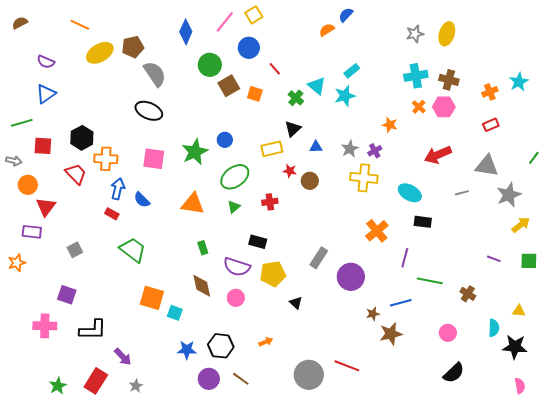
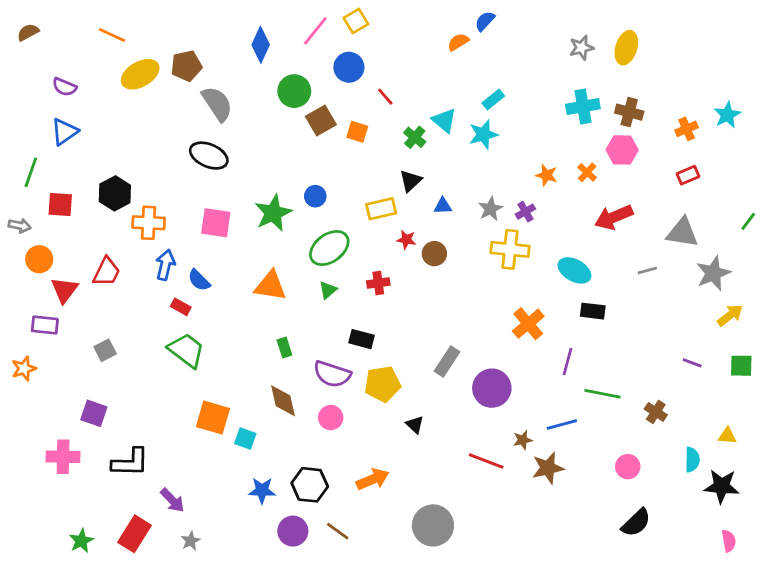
orange cross: (419, 107) -> (587, 172), moved
green line: (22, 123) -> (31, 172), turned -55
red trapezoid: (76, 174) -> (106, 272), moved, turned 70
red rectangle: (112, 214) -> (181, 307), moved
orange arrow: (266, 342) -> (373, 479), size x1.6
red line: (347, 366) -> (486, 461), moved

